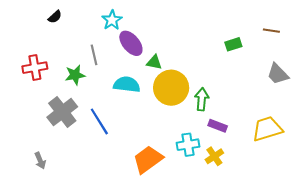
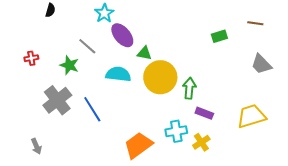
black semicircle: (55, 17) -> (50, 10), turned -32
gray line: (94, 55) -> (87, 46), turned -36
red cross: (35, 68) -> (31, 58), size x0.6
green star: (75, 75) -> (69, 65), turned 30

